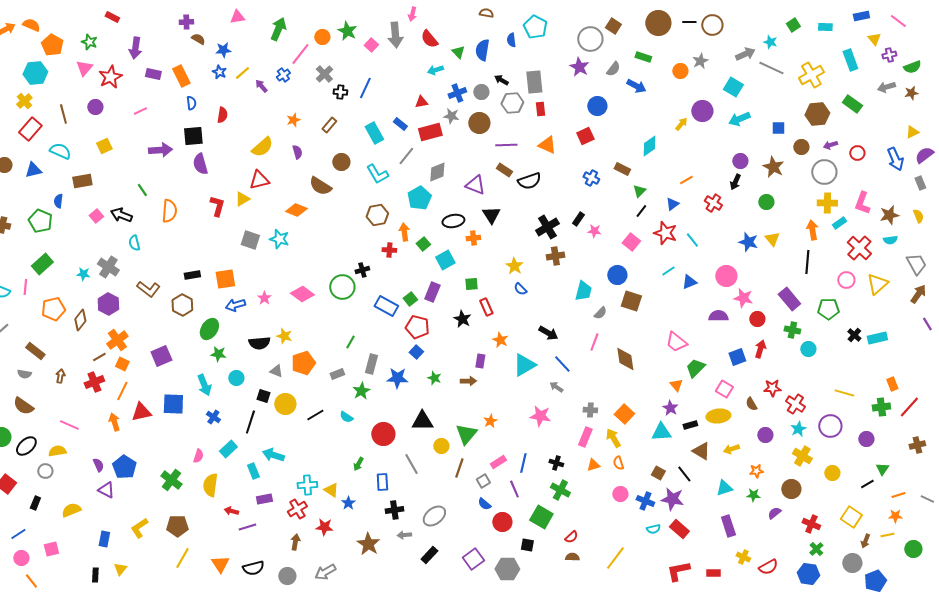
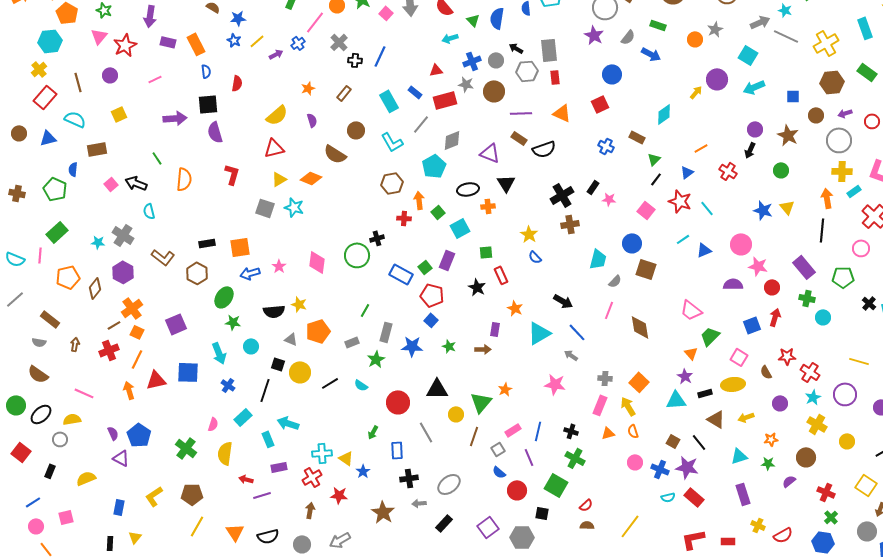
purple arrow: (261, 86) -> (276, 54), turned 104
yellow triangle: (242, 199) -> (279, 179), moved
pink diamond: (302, 294) -> (317, 262), turned 60

